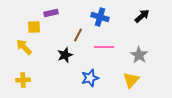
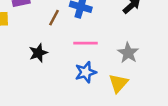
brown line: (78, 35) -> (54, 18), moved
blue star: (90, 78) -> (86, 72), moved

